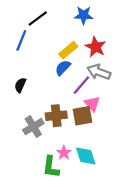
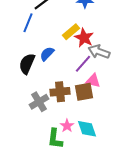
red star: (96, 47) -> (84, 38), moved
blue semicircle: (63, 68) -> (47, 54), moved
black semicircle: (20, 85) -> (27, 64), size x1.5
pink triangle: (92, 104) -> (93, 81), turned -35

